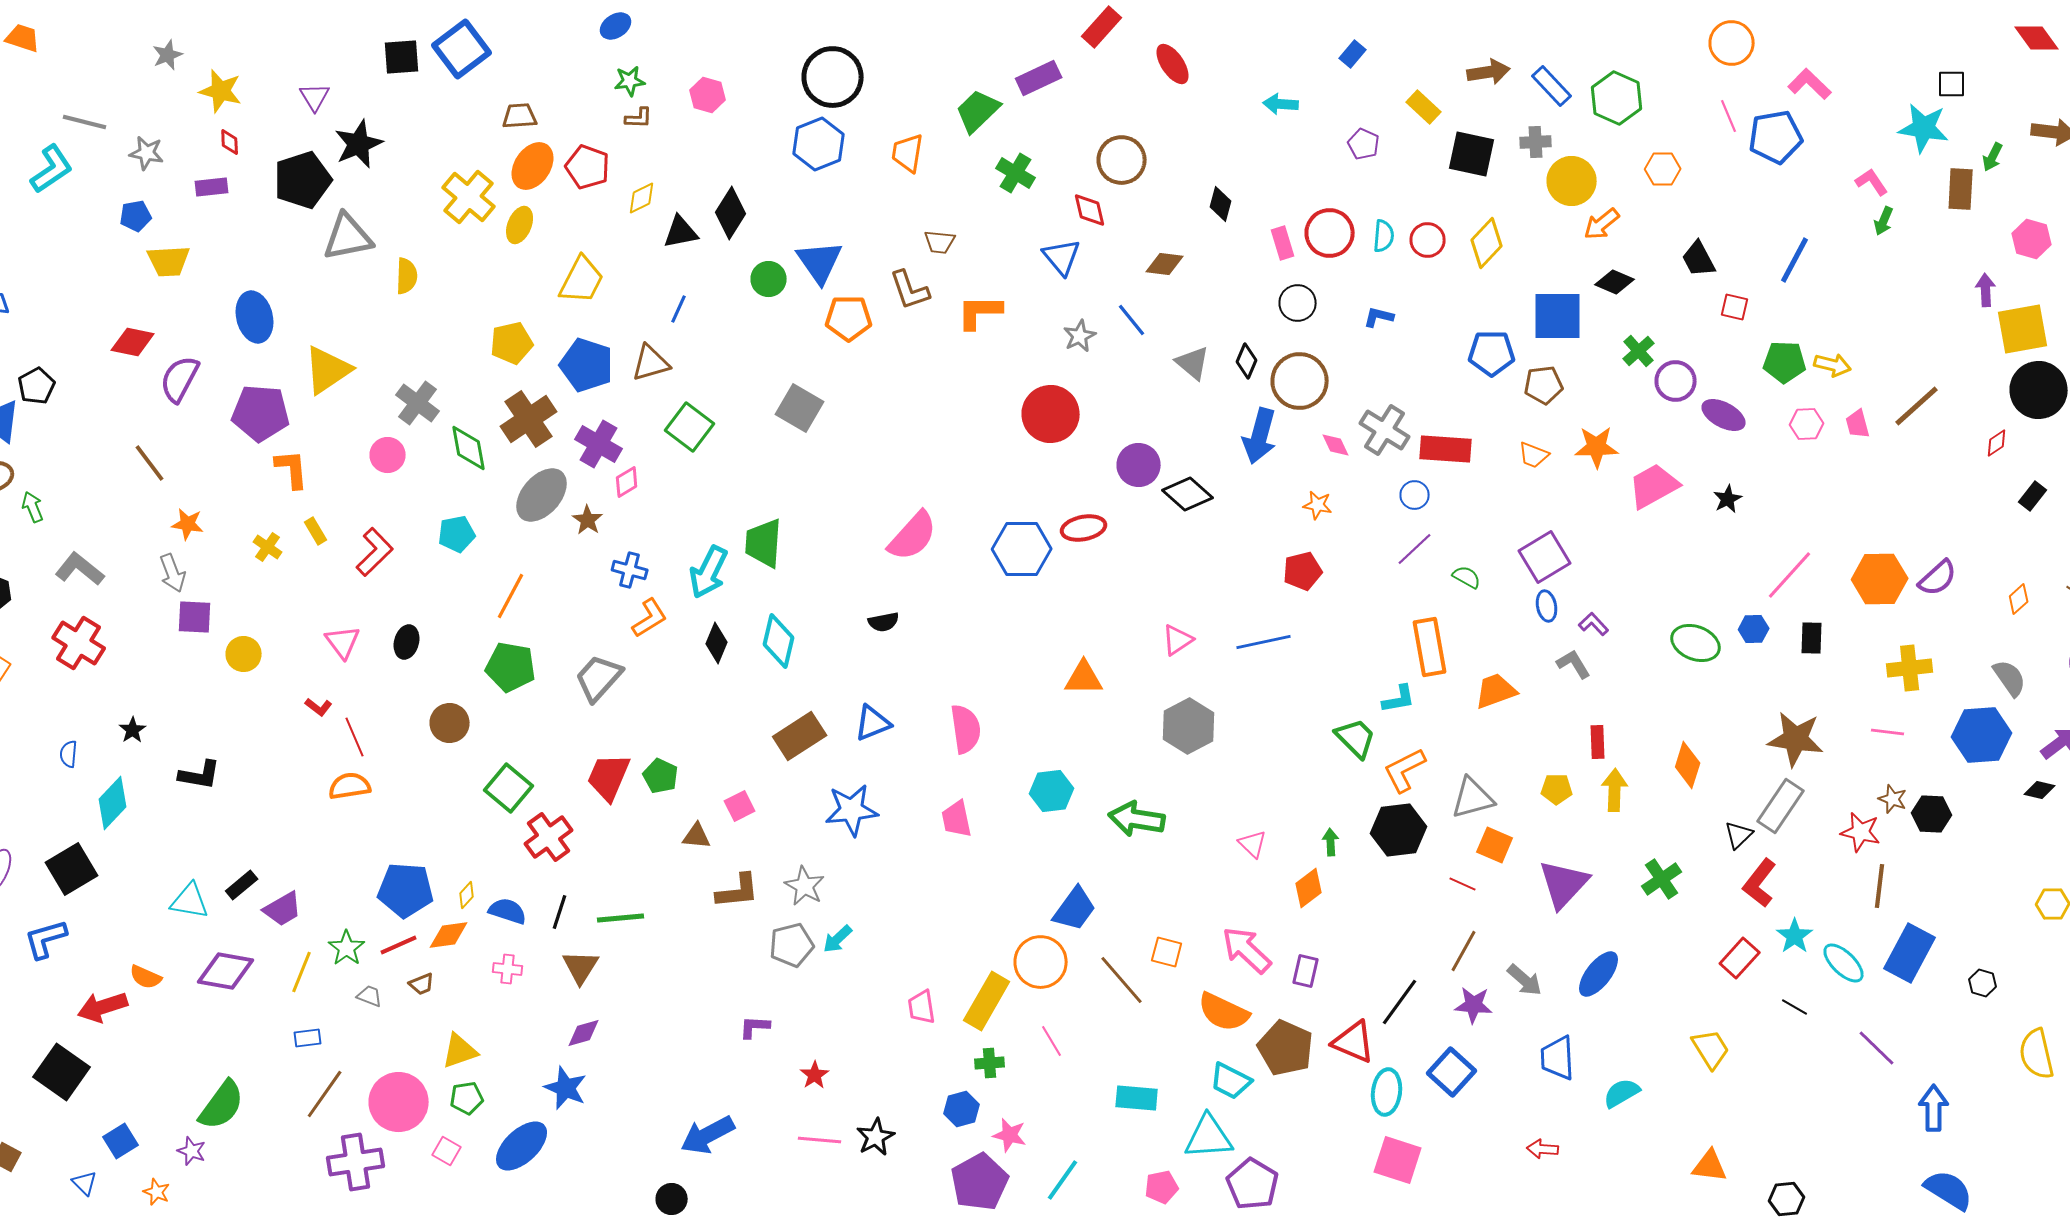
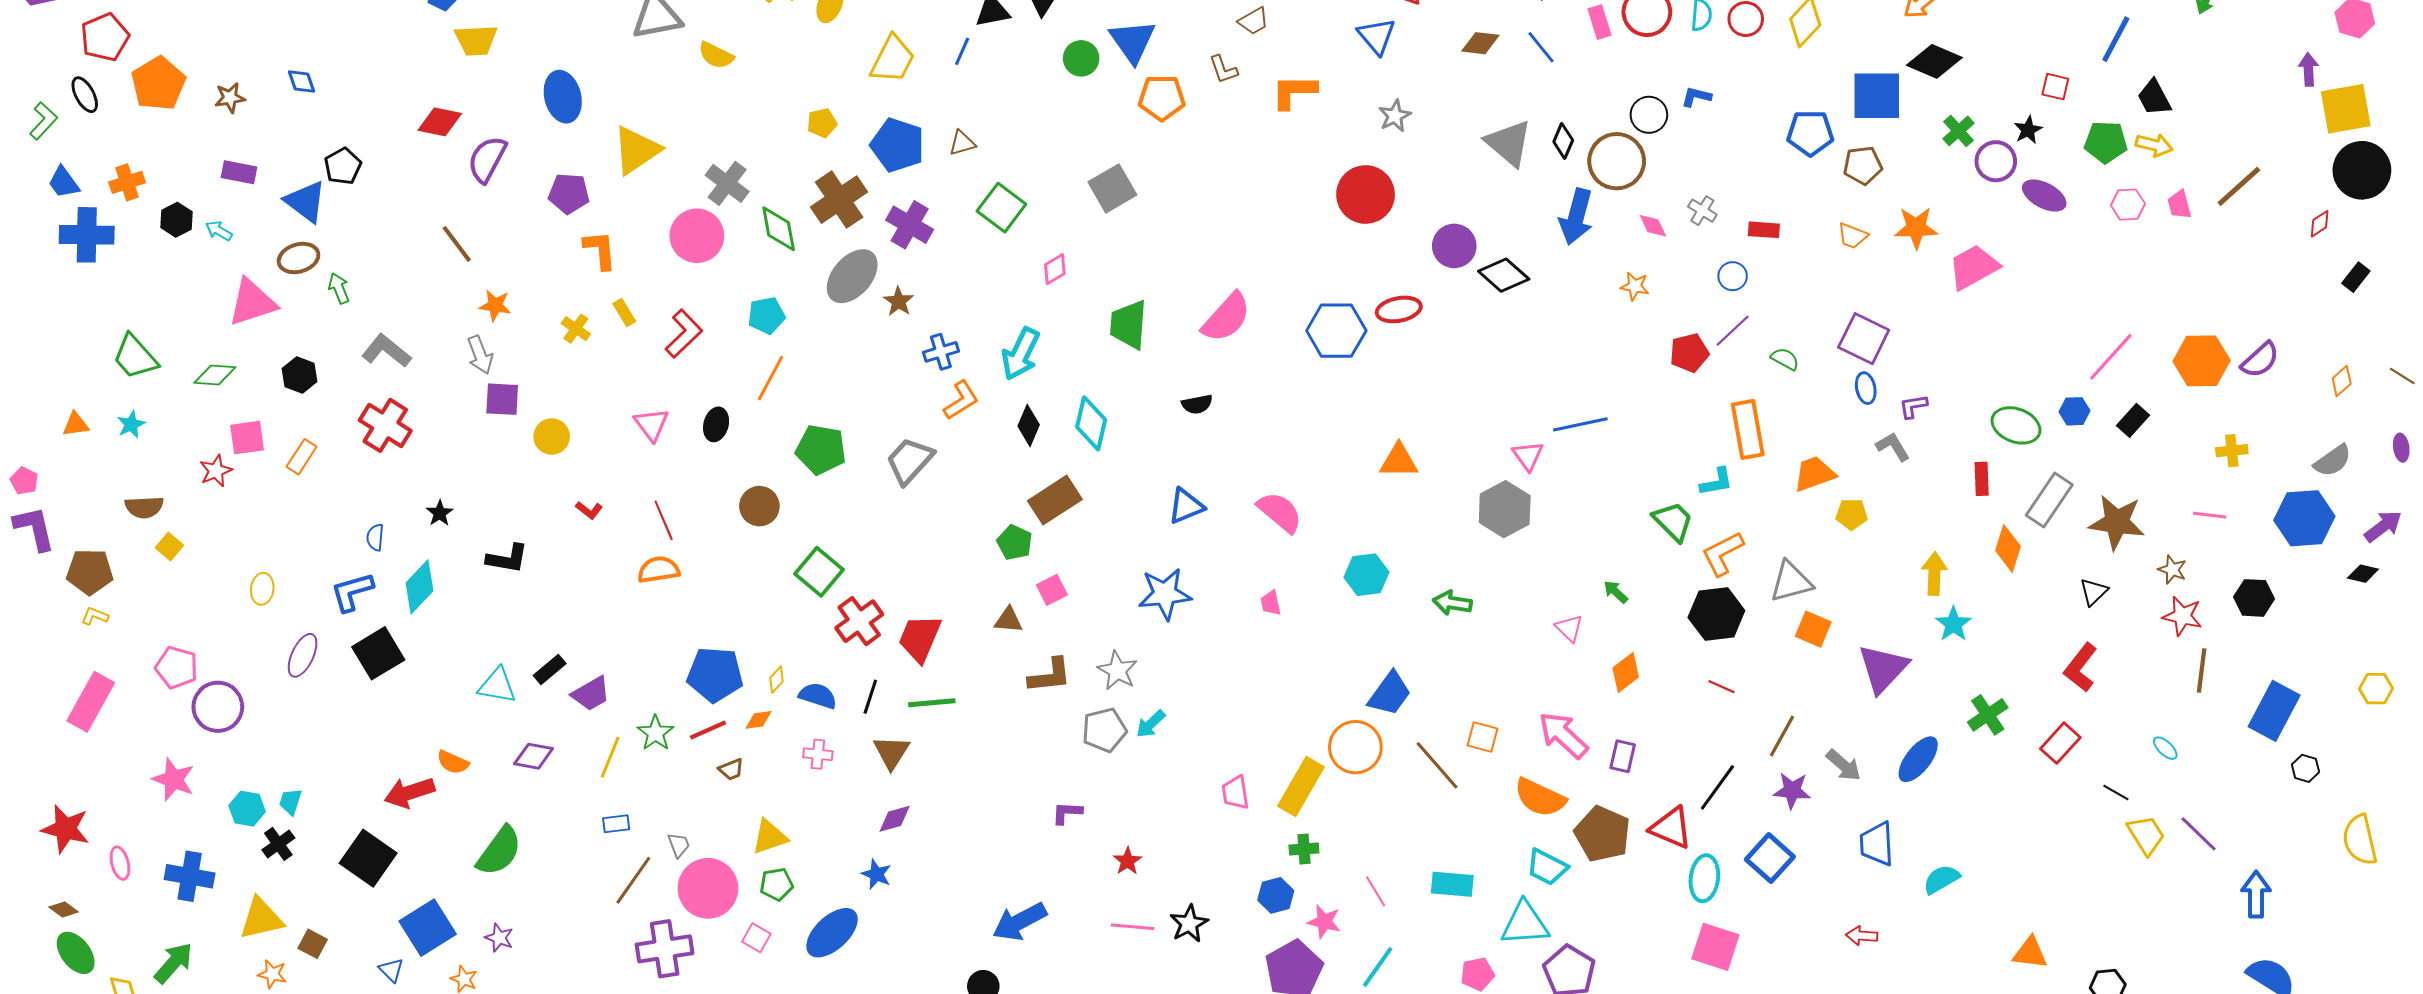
brown trapezoid: (940, 242) -> (1254, 21), turned -36
black trapezoid: (1699, 259) -> (2154, 98), moved
yellow semicircle: (407, 276) -> (716, 55), turned 114
black diamond: (1615, 282) -> (1934, 61), size x1.4
brown L-shape: (910, 290) -> (1223, 69), size x0.7
black circle: (1298, 303) -> (1649, 115), moved
blue line: (679, 309) -> (962, 51), moved
blue line: (1132, 320) -> (1541, 47), moved
yellow pentagon: (512, 343) -> (822, 123), size x0.7
brown triangle: (651, 363) -> (962, 143), size x0.7
gray triangle: (1193, 363) -> (1509, 143), size x1.4
gray square: (800, 408) -> (1112, 188), turned 30
purple pentagon: (261, 413) -> (569, 193), size x0.7
gray cross: (1385, 430) -> (1702, 211), size x0.6
red rectangle: (1446, 449) -> (1764, 230), size x0.6
pink circle: (388, 455) -> (697, 236), size x1.5
pink diamond: (627, 482) -> (1055, 269), moved
black star: (1728, 499) -> (2028, 130), moved
green trapezoid: (764, 543) -> (1129, 325), moved
purple square: (1545, 557) -> (1864, 339), turned -33
blue cross: (630, 570) -> (941, 352), turned -32
red pentagon: (1303, 571) -> (1689, 353), moved
orange line: (511, 596) -> (770, 378), moved
purple L-shape: (1594, 624) -> (1913, 406), turned -56
black rectangle: (1812, 638) -> (2133, 420), turned 40
pink triangle: (1178, 640) -> (1528, 456), moved, turned -32
yellow cross: (1910, 668) -> (2232, 451), size x0.7
gray semicircle: (2010, 678) -> (2333, 461), turned 90
red L-shape: (319, 707) -> (589, 510), moved
pink semicircle: (966, 729) -> (1280, 512), turned -42
brown rectangle: (800, 736) -> (1055, 500), moved
red rectangle: (1598, 742) -> (1982, 479), moved
green pentagon: (661, 776) -> (1015, 542), moved
red trapezoid: (609, 777) -> (920, 638), moved
yellow pentagon: (1557, 789) -> (1852, 514), moved
brown star: (1893, 799) -> (2172, 570), moved
gray rectangle: (1781, 806) -> (2049, 500), moved
pink trapezoid: (957, 819) -> (1271, 603), size x0.7
green arrow: (1137, 819) -> (1452, 603), size x0.7
black triangle: (1739, 835) -> (2094, 592), moved
green arrow: (1331, 842) -> (1616, 592), moved, turned -44
green cross: (1662, 879) -> (1988, 715), moved
red line: (1463, 884) -> (1722, 687), moved
orange diamond: (449, 935) -> (758, 720), size x0.7
cyan star: (1795, 936) -> (1953, 624), moved
blue L-shape: (46, 939) -> (352, 592), moved
blue rectangle: (1910, 953) -> (2274, 711), moved
cyan ellipse: (1844, 963) -> (2165, 748), size x0.6
purple diamond: (226, 971) -> (533, 756), size x0.7
gray trapezoid: (370, 996) -> (679, 845), moved, turned 48
pink line: (1052, 1041) -> (1376, 891), moved
yellow trapezoid: (1711, 1049) -> (2146, 835), moved
blue star: (566, 1088) -> (876, 874), size x0.7
green semicircle: (222, 1105) -> (499, 851), moved
blue square: (121, 1141) -> (428, 928), size x1.6

